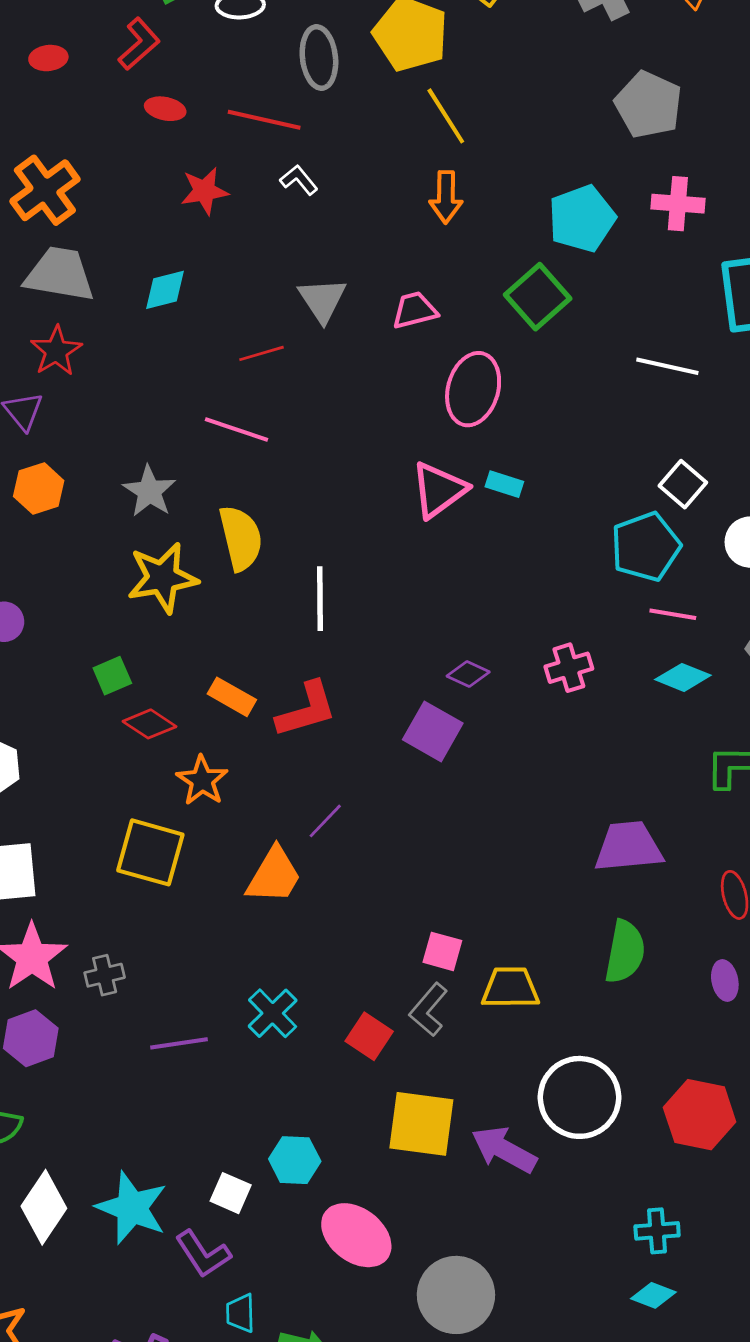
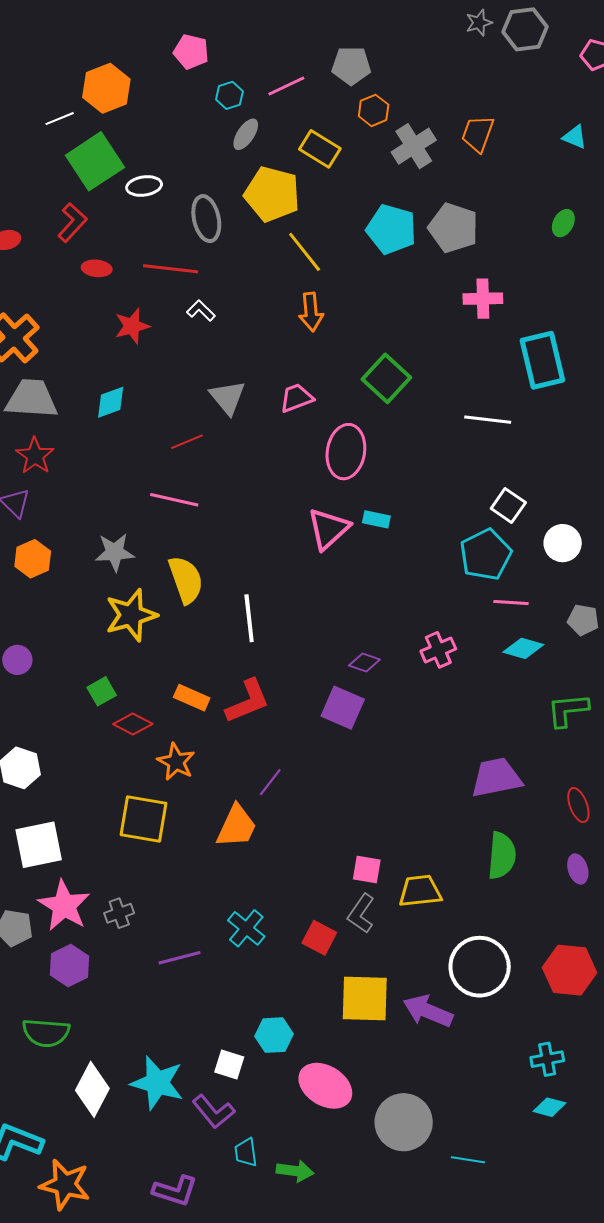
cyan pentagon: (582, 219) -> (391, 229), moved, turned -30
gray star: (149, 491) -> (115, 552), turned -30

